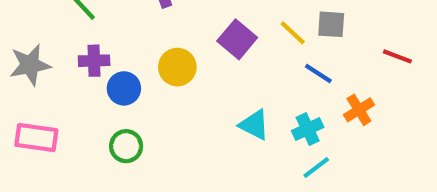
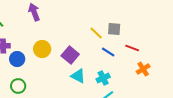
purple square: (237, 39) -> (70, 55), moved
red line: (397, 56) -> (132, 48), moved
orange cross: (359, 110) -> (143, 69), moved

